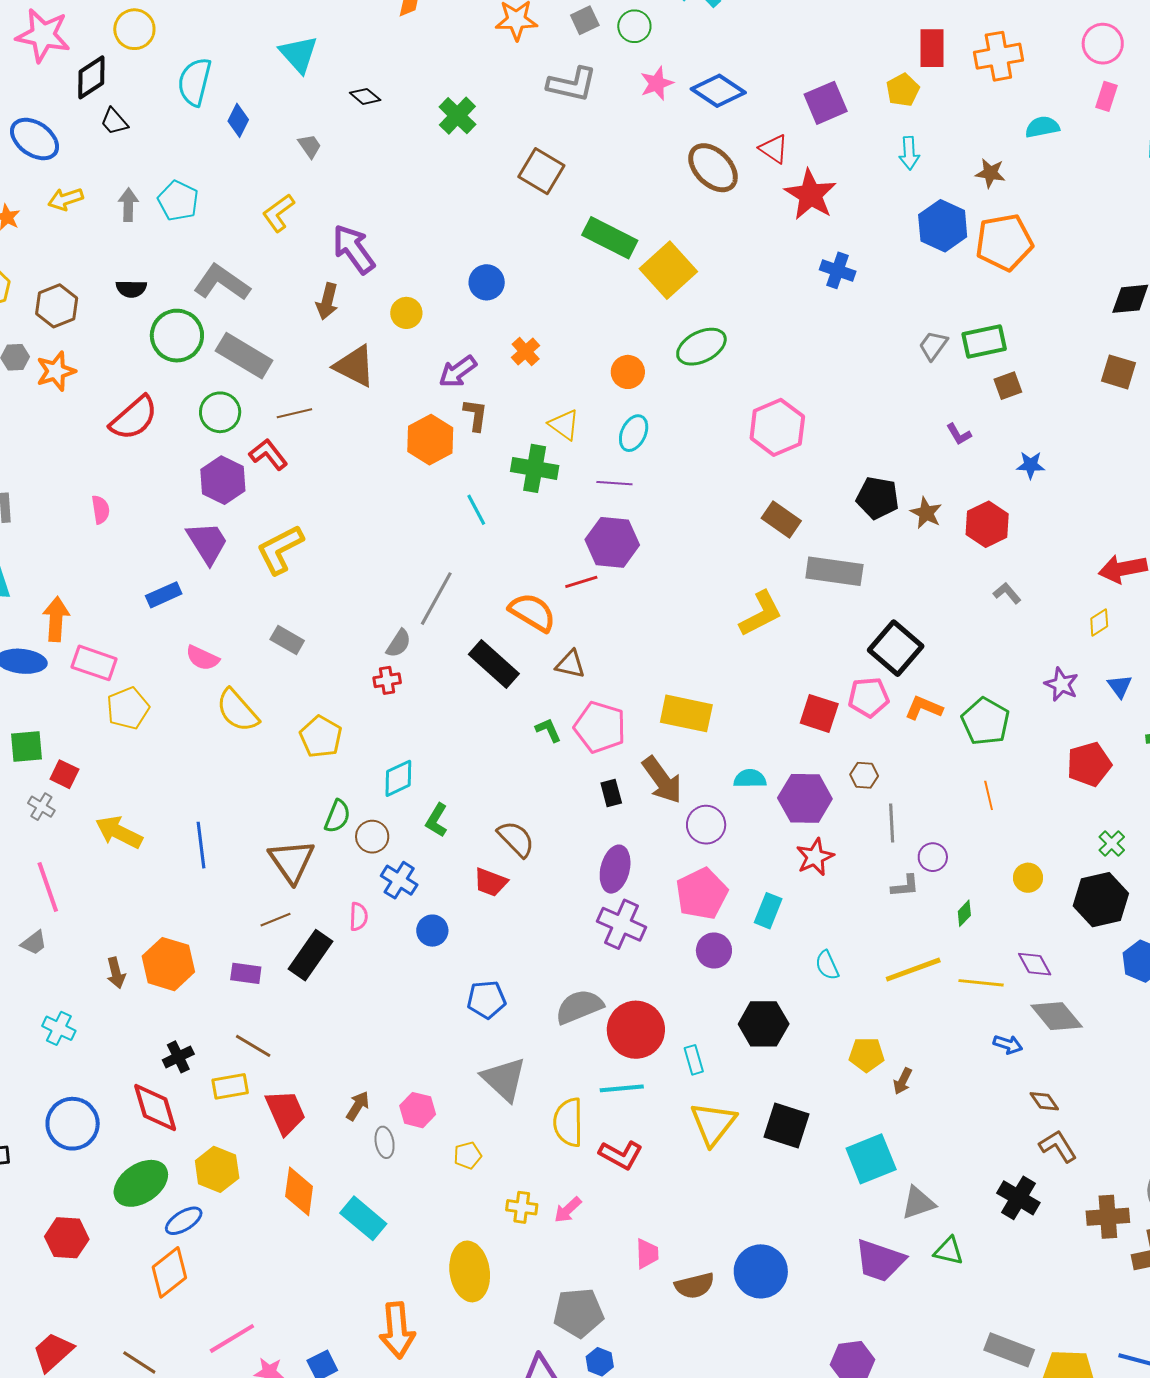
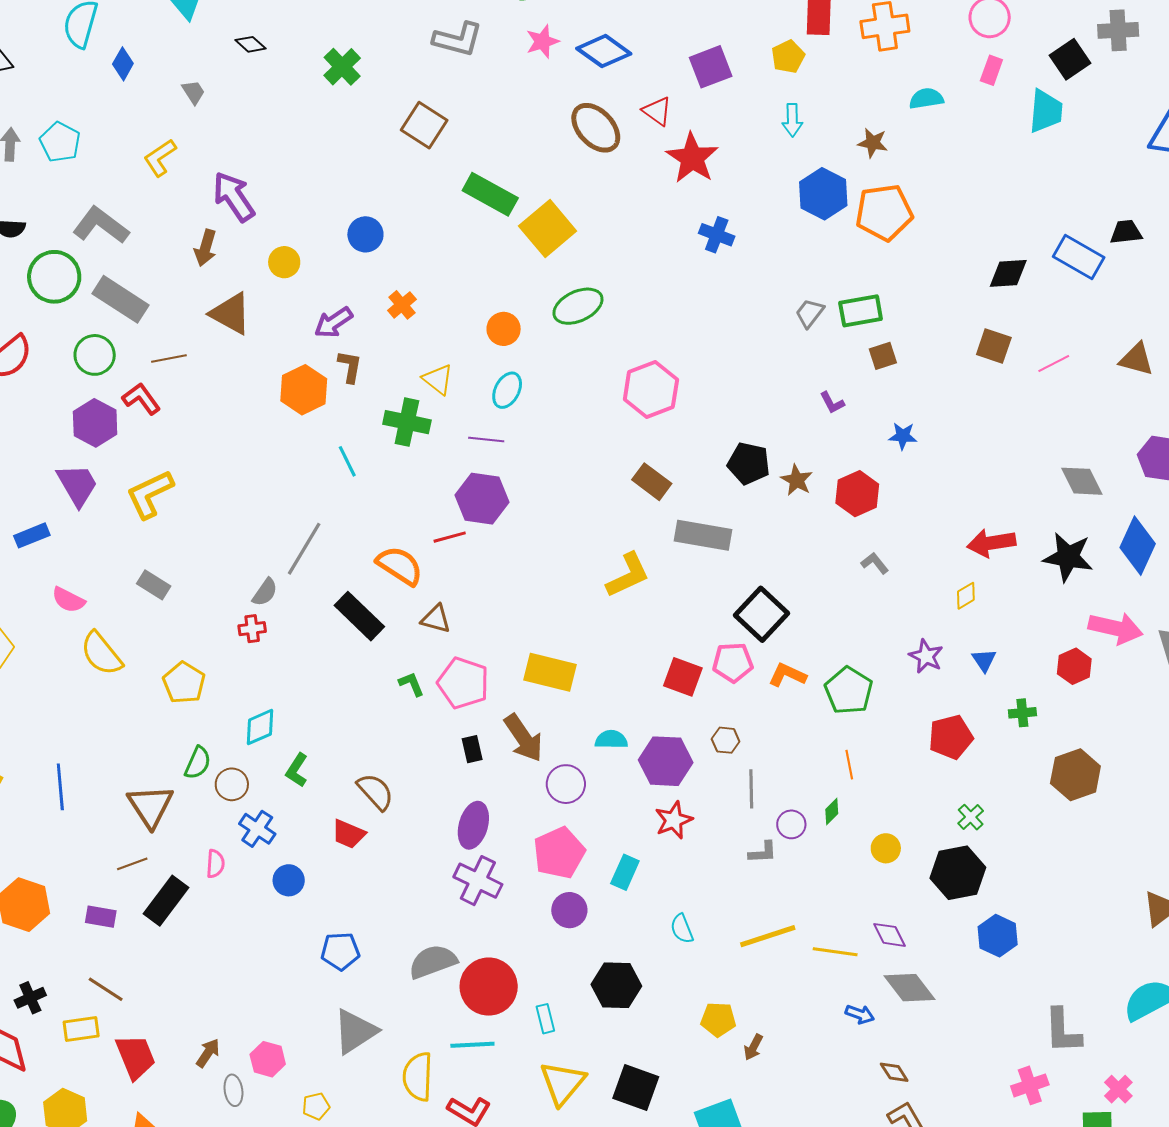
green diamond: (964, 913) -> (832, 812), moved
gray triangle: (504, 1079) -> (355, 1031), turned 42

